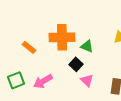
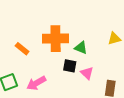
black square: (76, 64) -> (70, 66), turned -32
pink triangle: (87, 80) -> (87, 73), moved

